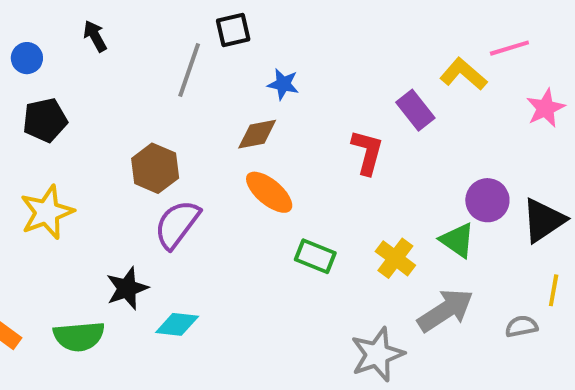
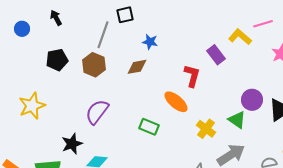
black pentagon: (45, 120) -> (57, 60), moved
brown hexagon: (155, 168) -> (94, 65), moved
orange ellipse: (269, 192) -> (176, 102), moved
green rectangle: (315, 256) -> (149, 127), moved

